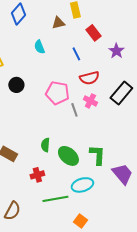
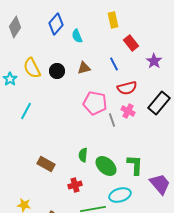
brown triangle: (58, 23) -> (84, 68), moved
cyan semicircle: (39, 47) -> (77, 36), moved
black circle: (16, 85) -> (57, 71), moved

